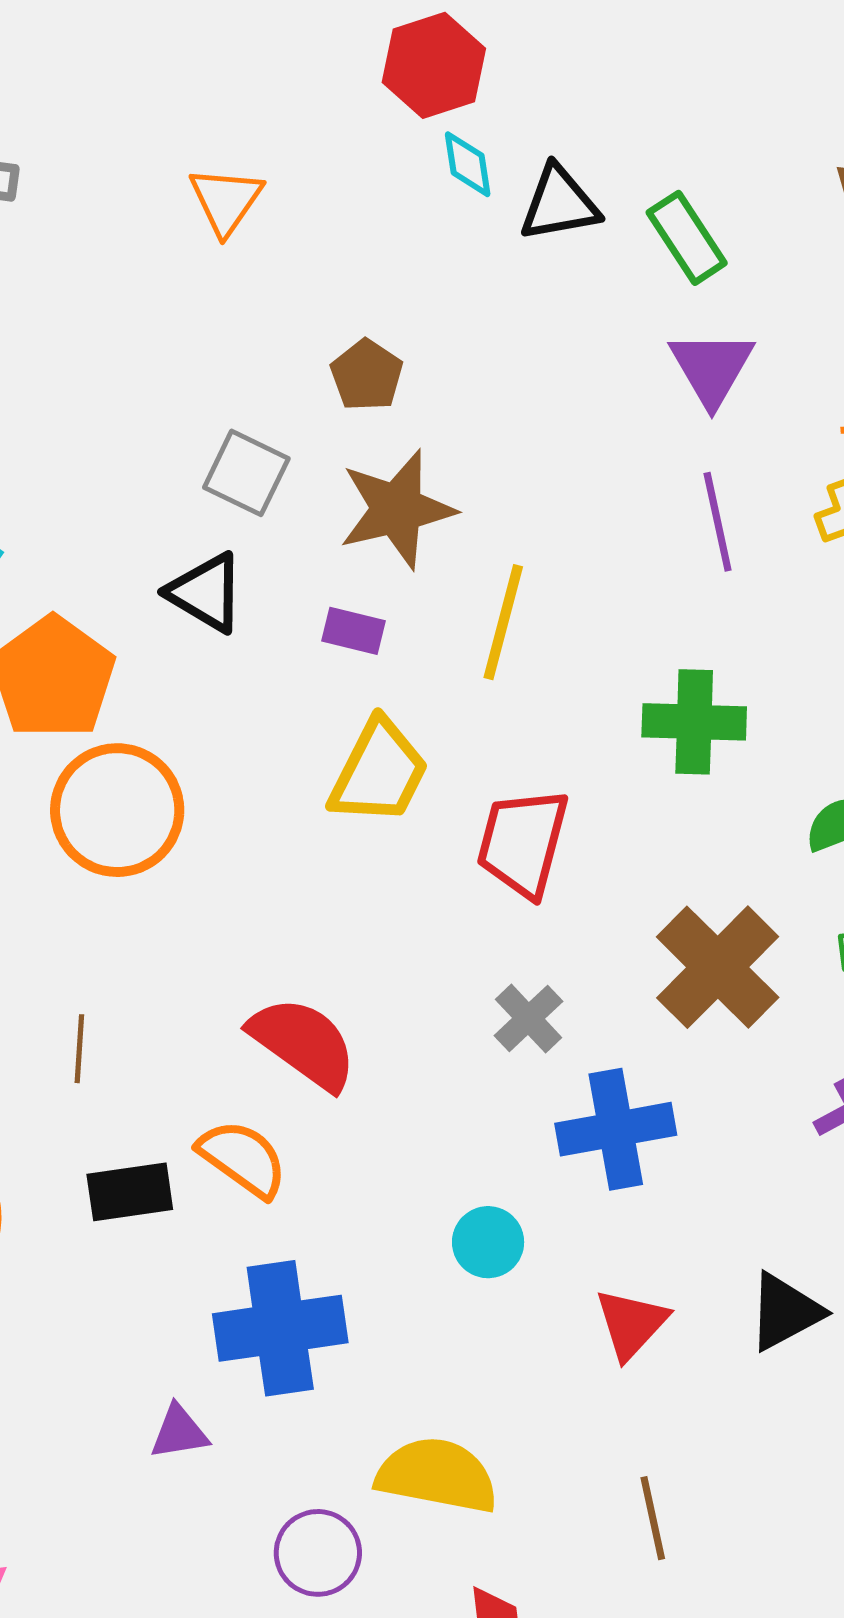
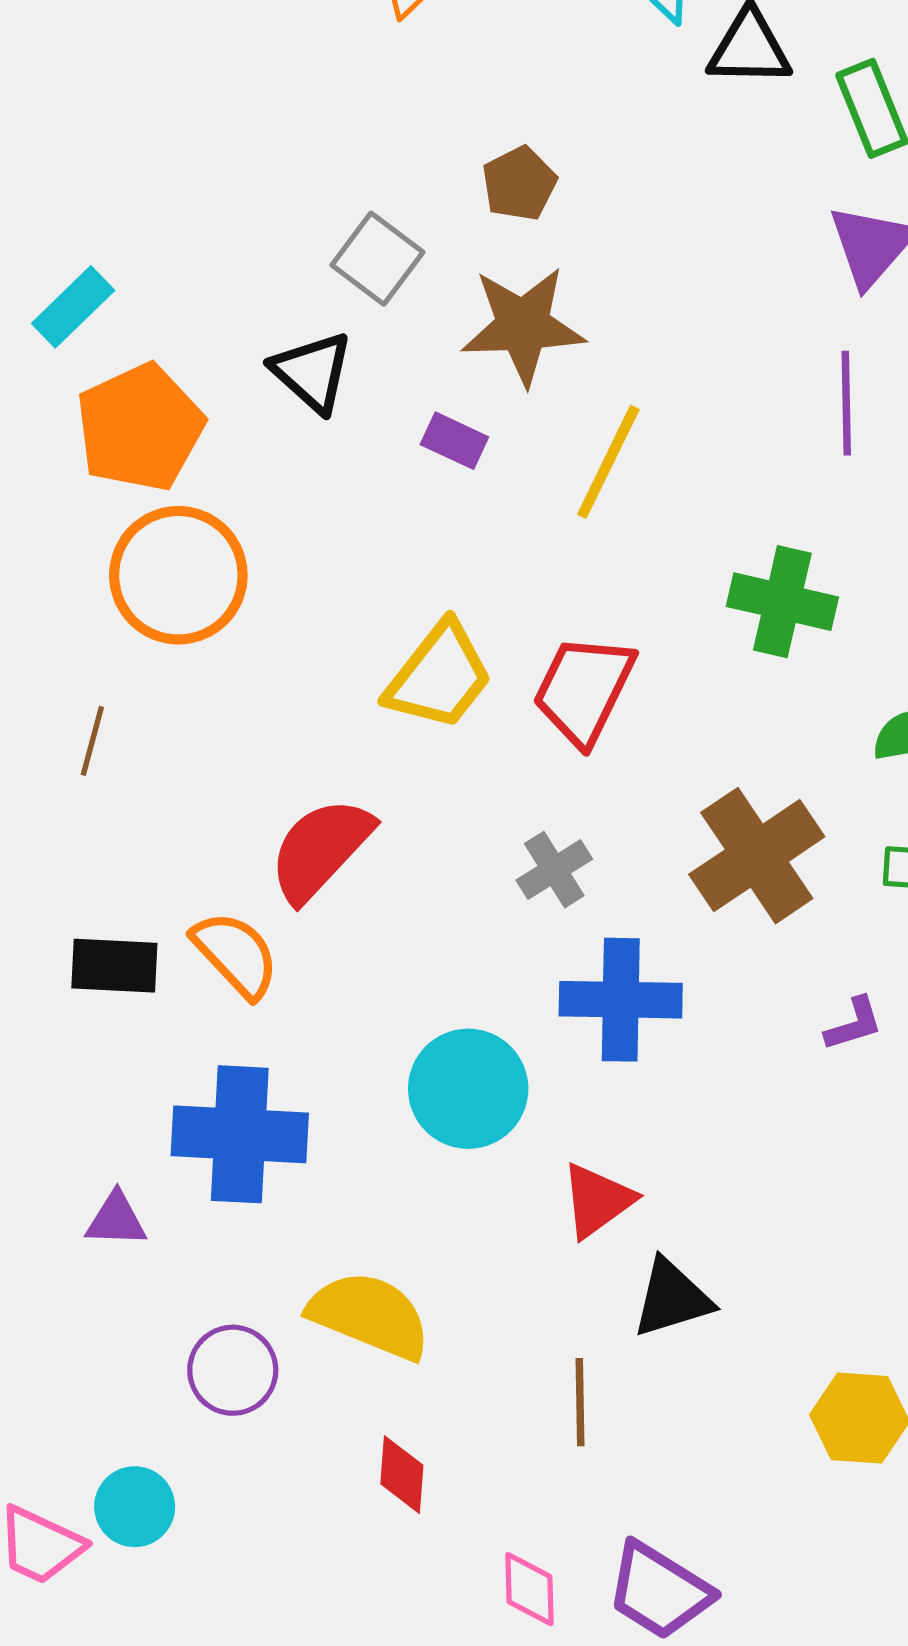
yellow trapezoid: (379, 772) -> (439, 676), moved
red semicircle: (303, 1043) -> (321, 849), turned -94
brown line: (79, 1049) -> (92, 741), moved
cyan circle: (488, 1242) -> (468, 1089), size x1.6
black triangle: (785, 1312) -> (672, 1298), moved

